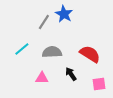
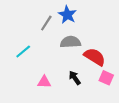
gray semicircle: (52, 52) -> (70, 42), moved
pink square: (99, 84) -> (106, 78), moved, turned 32

